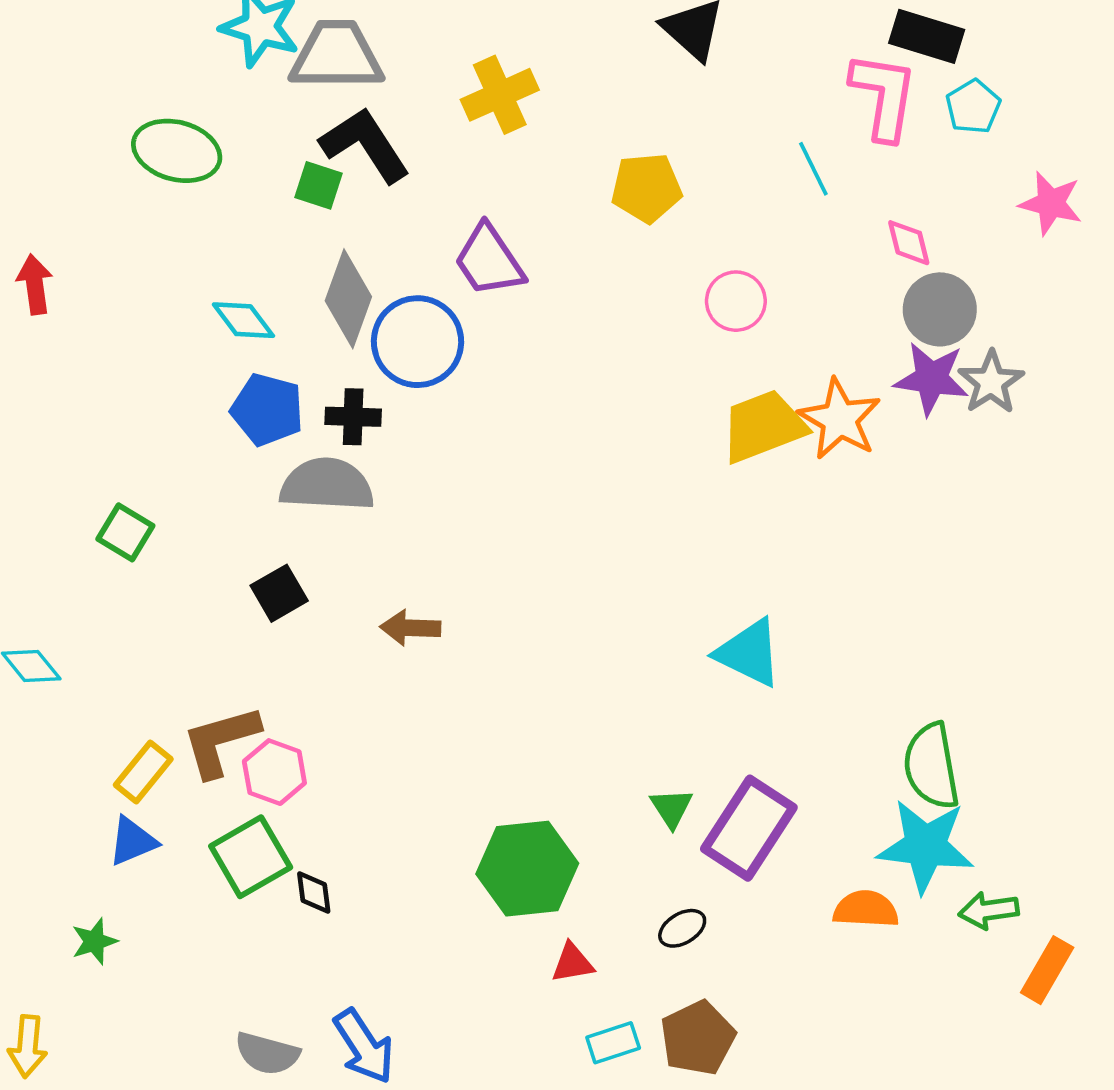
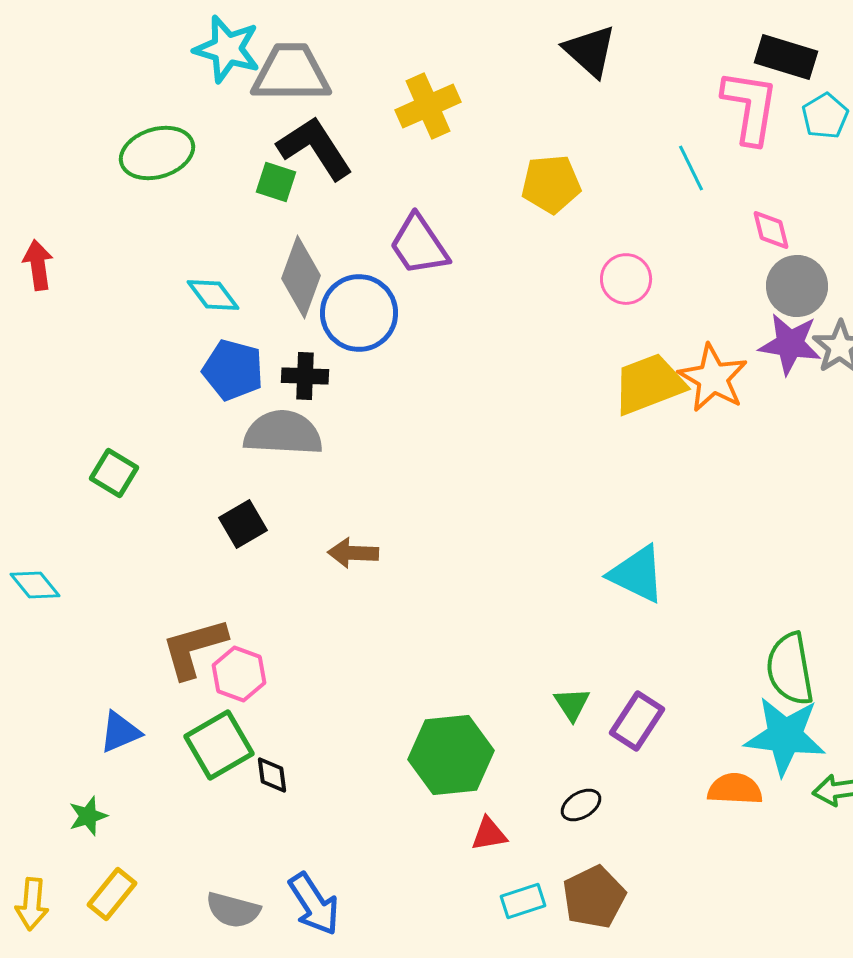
green ellipse: (177, 151) -> (157, 153), turned -32
yellow rectangle: (143, 772) -> (112, 894), moved
purple rectangle: (749, 828) -> (637, 721), size x0.7

